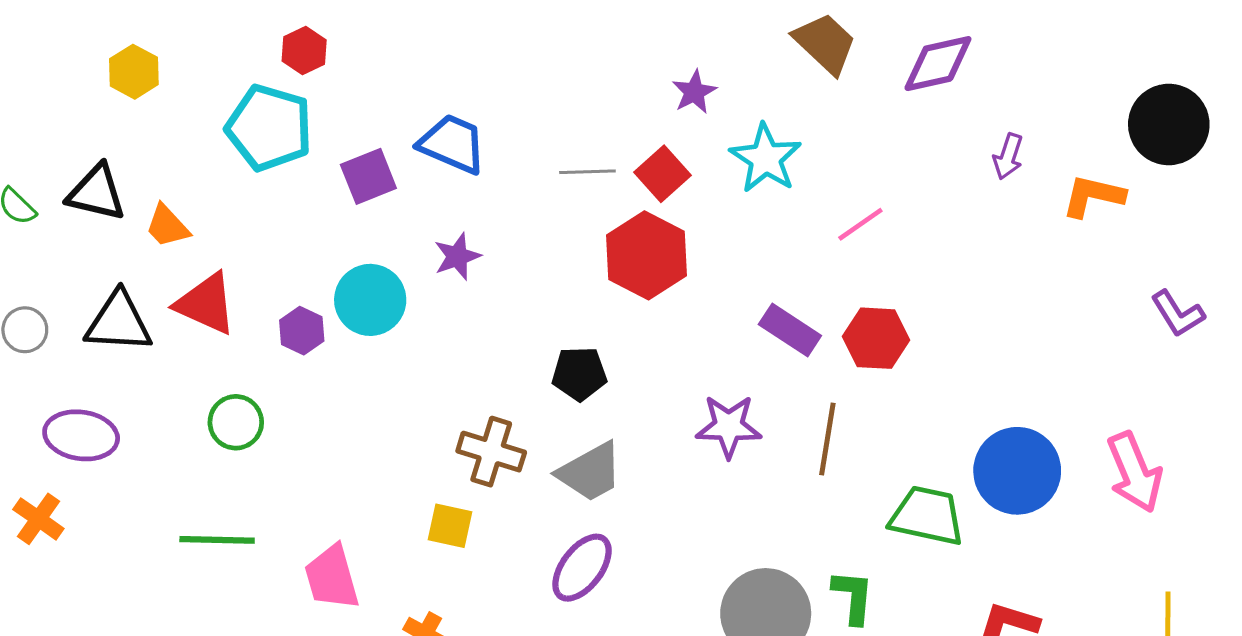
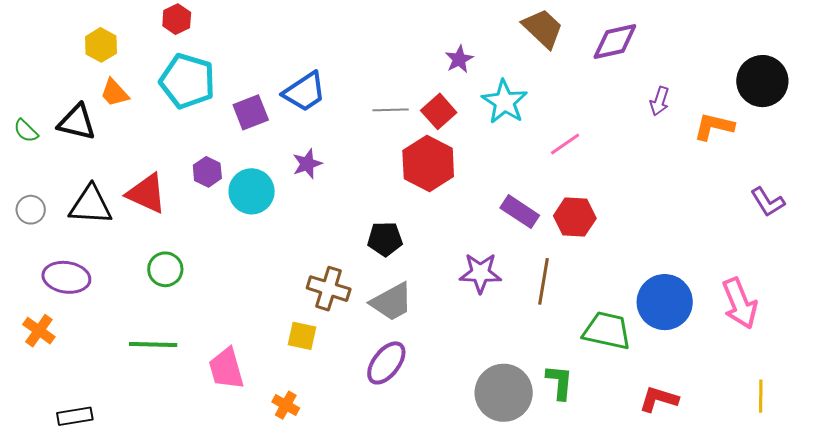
red hexagon: (304, 51) -> (177, 19), moved
blue trapezoid: (452, 144) -> (304, 92), turned 123
orange trapezoid: (167, 226) -> (114, 93), moved
purple hexagon: (302, 331) -> (207, 172), moved

